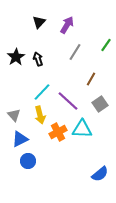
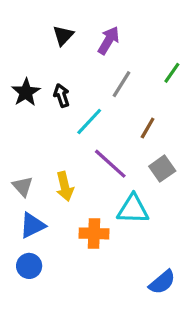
cyan line: (42, 92) -> (89, 121), moved
orange cross: (58, 132) -> (94, 233), moved, turned 30
blue circle: (28, 161) -> (29, 266), moved

